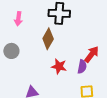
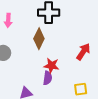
purple semicircle: (82, 67) -> (48, 78), moved

